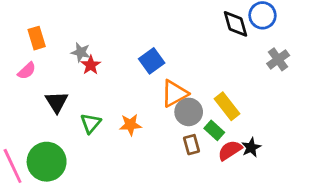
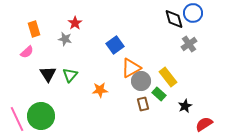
gray cross: (278, 59) -> (189, 44), moved
red star: (91, 65) -> (75, 23), moved
green triangle: (91, 123) -> (70, 75), moved
red semicircle: (230, 150) -> (204, 124), moved

